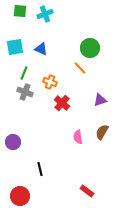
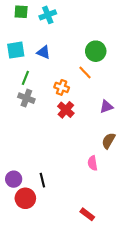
orange cross: (50, 82) -> (62, 87), moved
pink semicircle: (78, 137) -> (93, 163), moved
purple circle: (13, 142) -> (14, 179), moved
red rectangle: (87, 191) -> (87, 214), moved
red circle: (20, 196) -> (25, 198), moved

